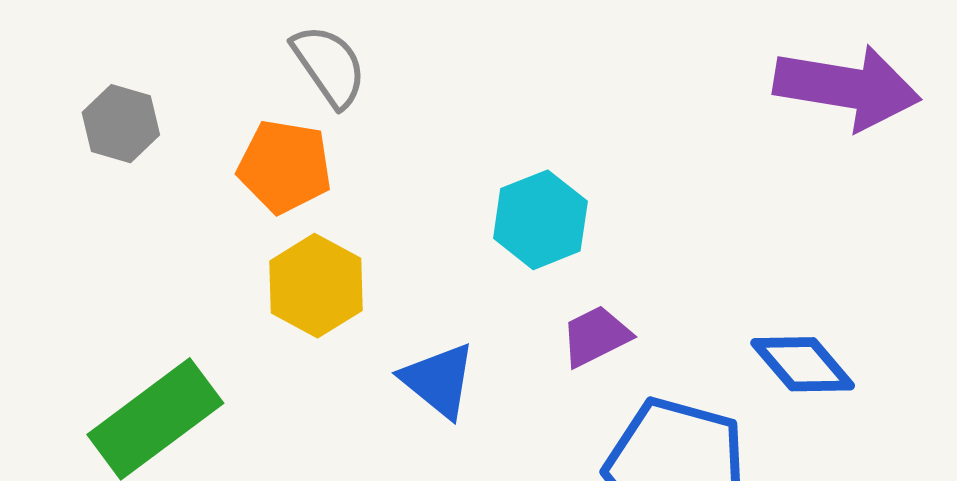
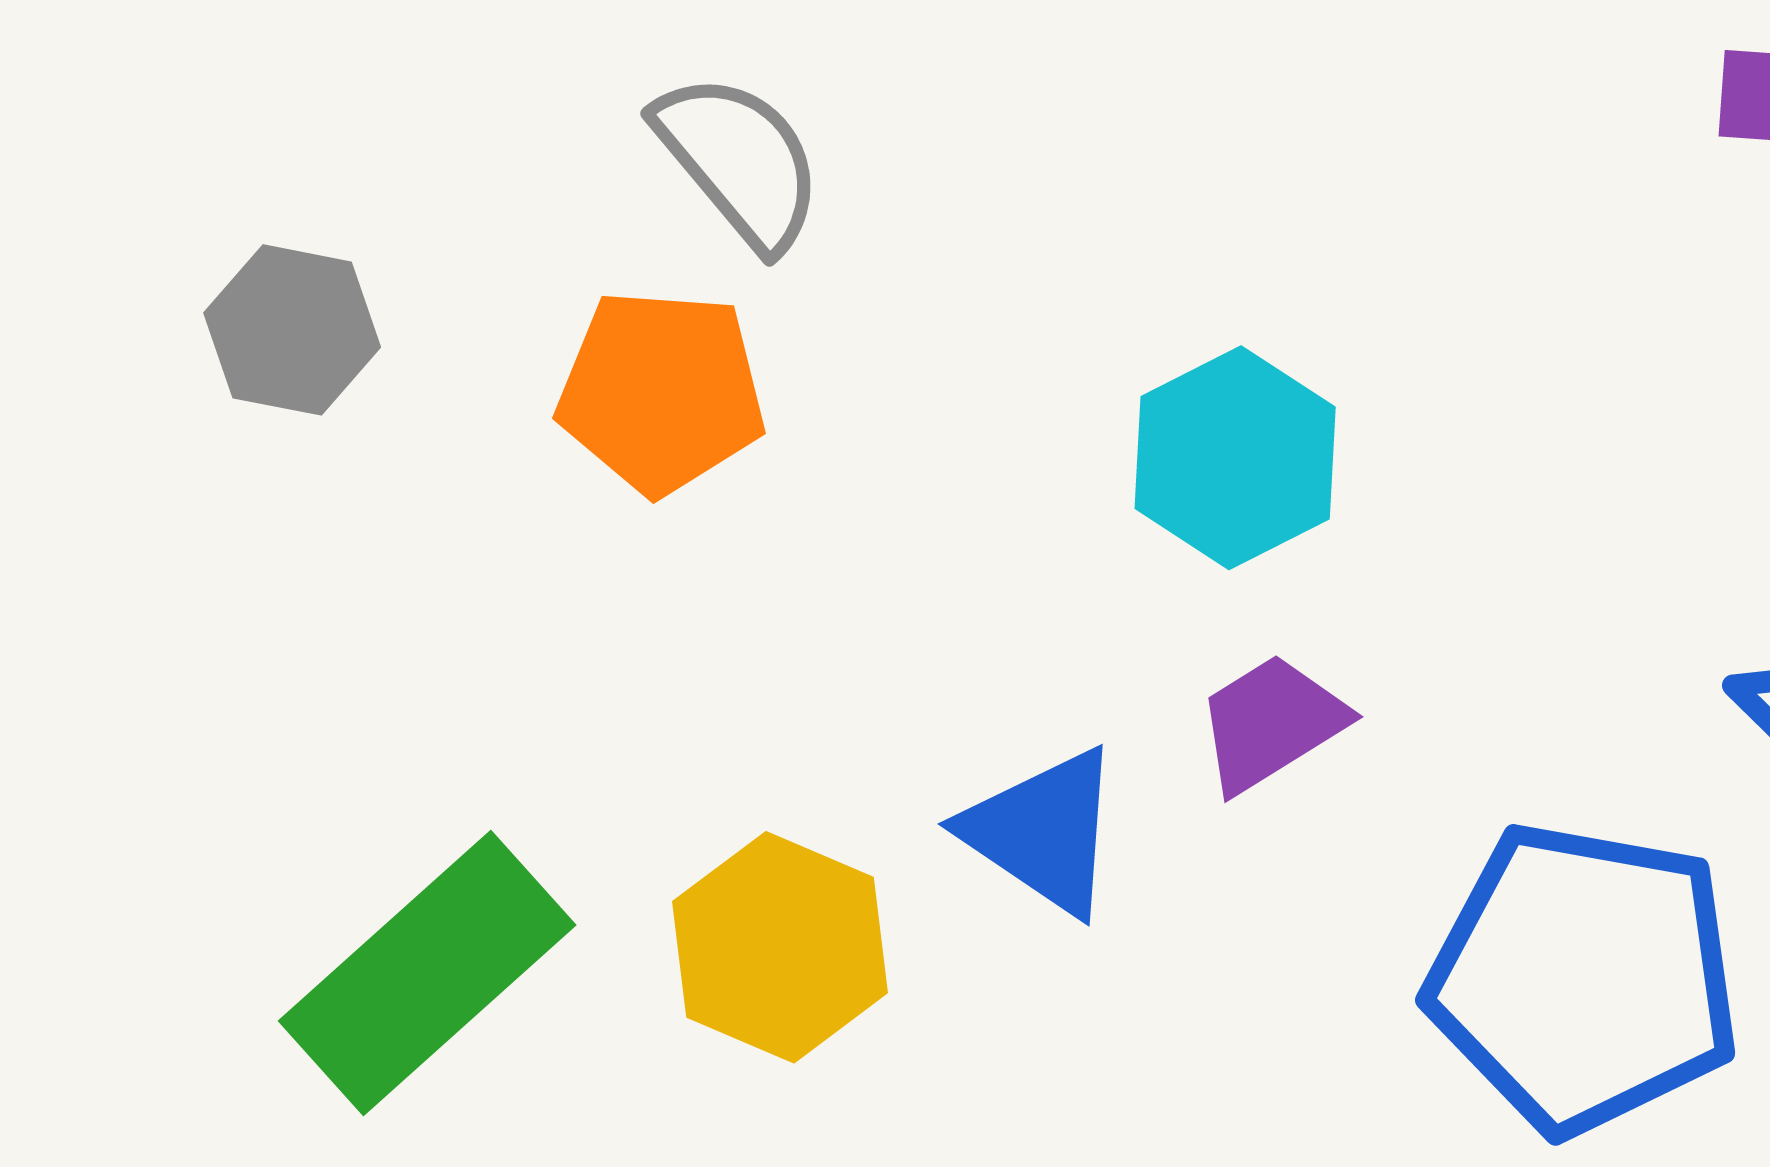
yellow hexagon: (316, 286) -> (780, 947), moved
purple trapezoid: (596, 336) -> (1271, 723), moved

